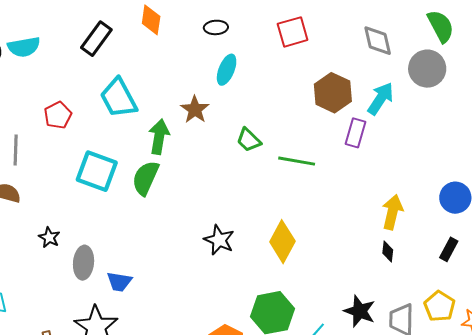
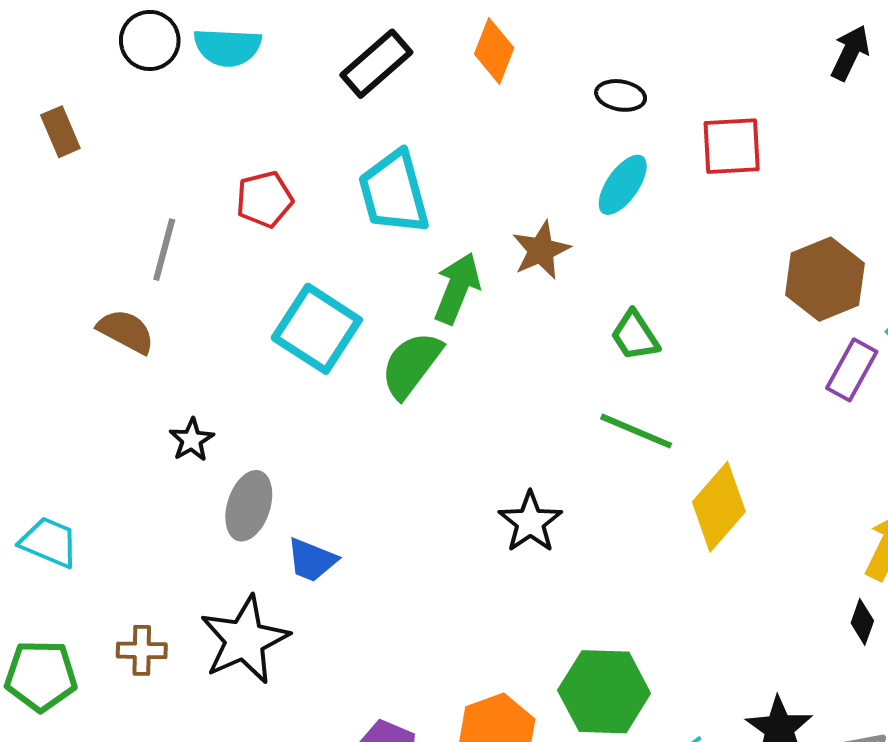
red square: (293, 32) -> (732, 146), moved
green line: (297, 161) -> (636, 431), moved
yellow diamond: (282, 242) -> (719, 507), moved

